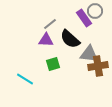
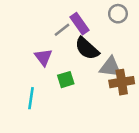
purple rectangle: (84, 18) -> (79, 24), moved
purple triangle: (46, 40) -> (43, 57), moved, turned 49
cyan line: (25, 79) -> (31, 98), turned 66

